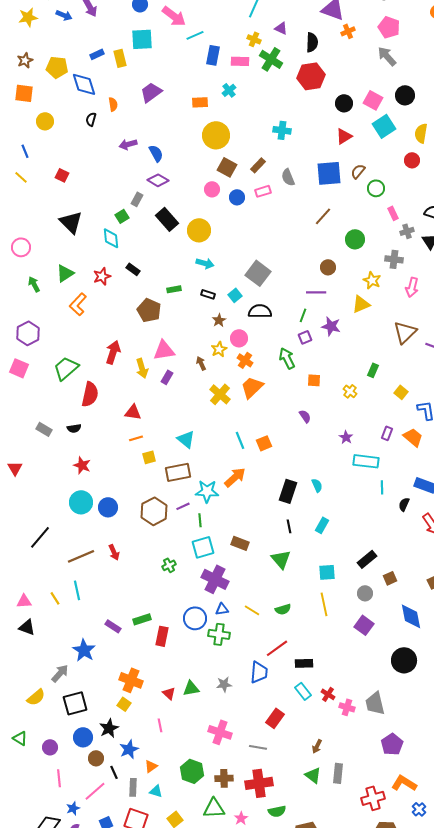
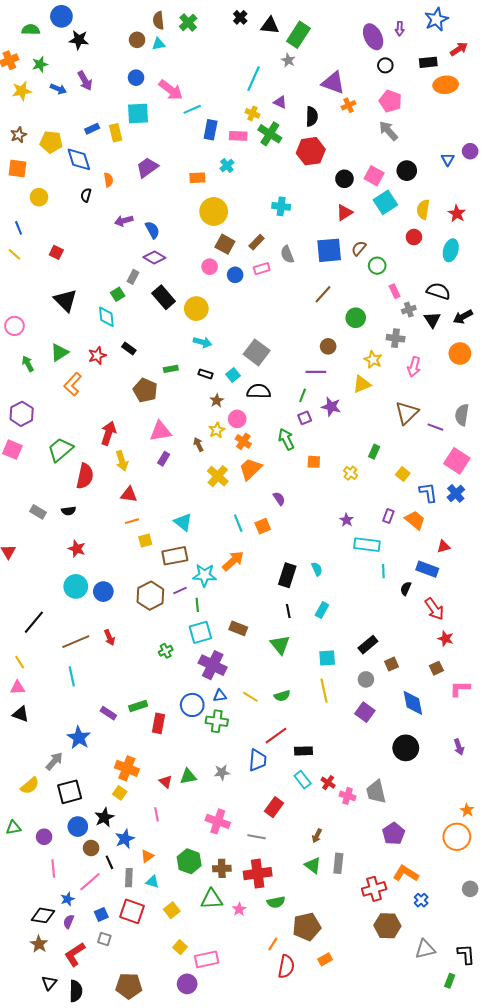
yellow arrow: (142, 368) -> (122, 461), moved
purple semicircle: (305, 416) -> (279, 499), moved
yellow line: (55, 598) -> (20, 662), moved
green triangle: (20, 738) -> (13, 828), turned -42

